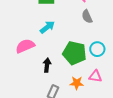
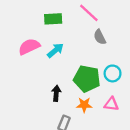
pink semicircle: (25, 46) -> (29, 47), moved
orange star: (77, 83) -> (84, 105), moved

